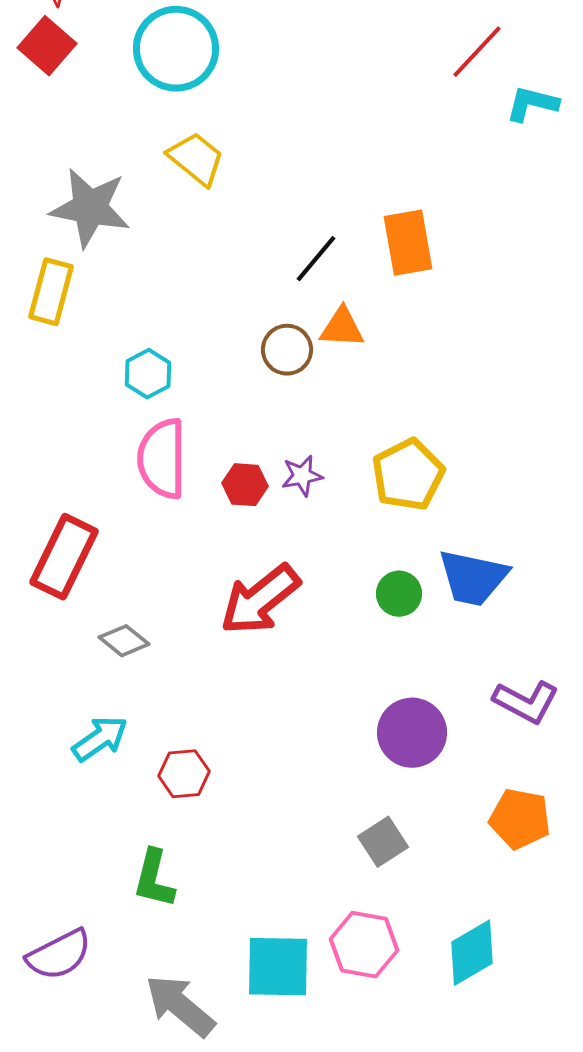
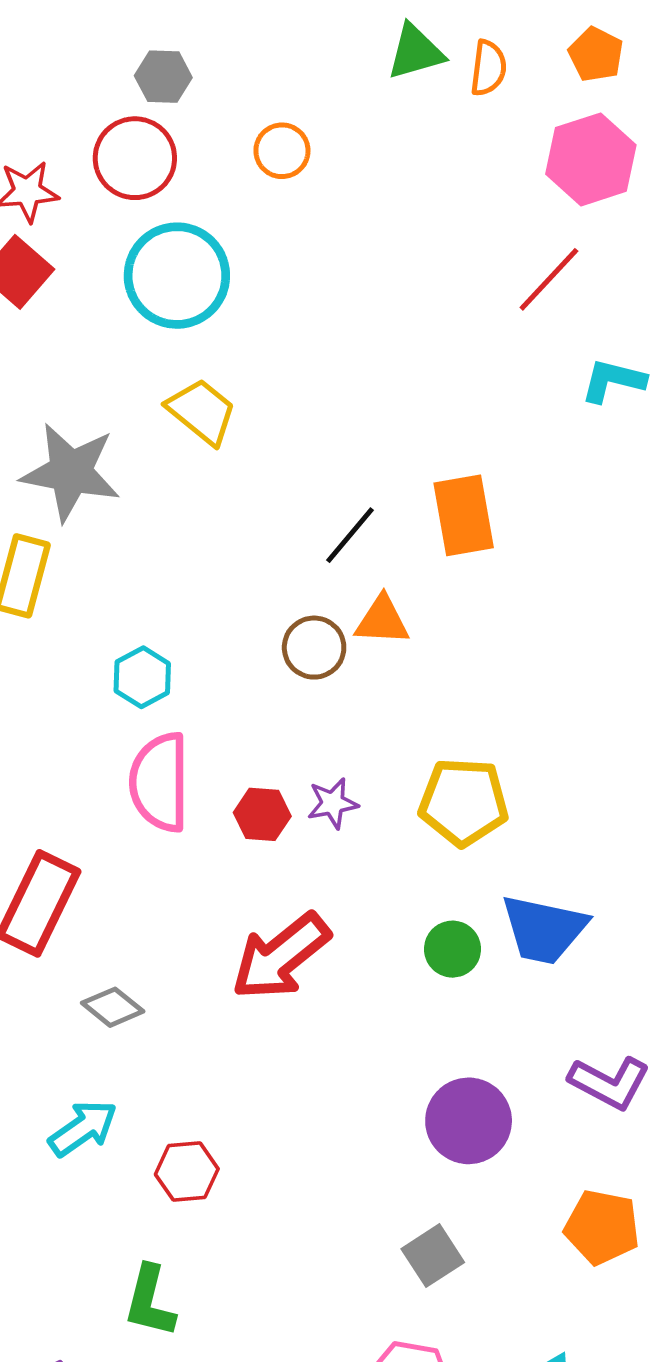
cyan L-shape: (532, 104) -> (613, 381), moved
yellow pentagon: (408, 475) -> (464, 802), turned 30

